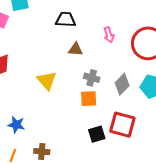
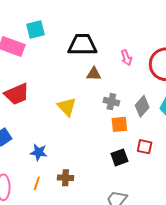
black trapezoid: (66, 20) -> (82, 45), size x1.4
orange square: (89, 99) -> (119, 124), moved
red square: (122, 125) -> (145, 147), size x0.6

